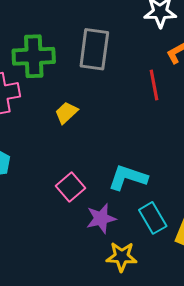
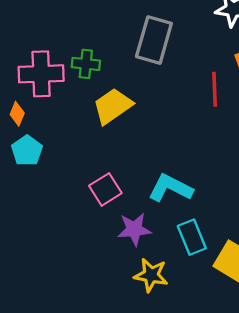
green cross: (34, 56) -> (86, 64), moved, size x0.6
yellow trapezoid: (66, 113) -> (113, 106), size x1.5

